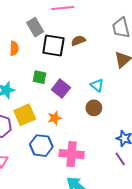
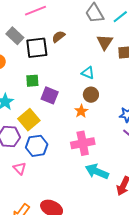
purple square: (61, 89) -> (50, 95), moved
orange star: (55, 118) -> (81, 111), moved
blue hexagon: (41, 146) -> (37, 146), moved

